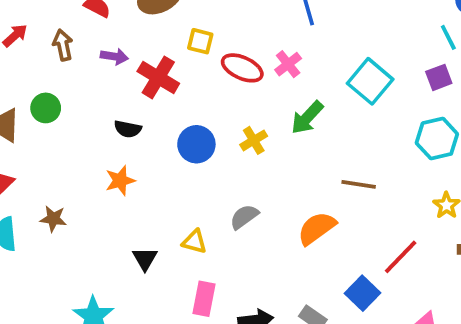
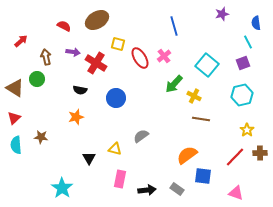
brown arrow: (63, 45) -> (46, 57), moved
red ellipse: (242, 68) -> (140, 58), turned 35
yellow cross: (254, 140) -> (194, 96), moved, turned -32
orange semicircle: (317, 228) -> (187, 155), moved
red line: (401, 257) -> (235, 157), moved
blue square: (362, 293) -> (203, 176), turned -36

